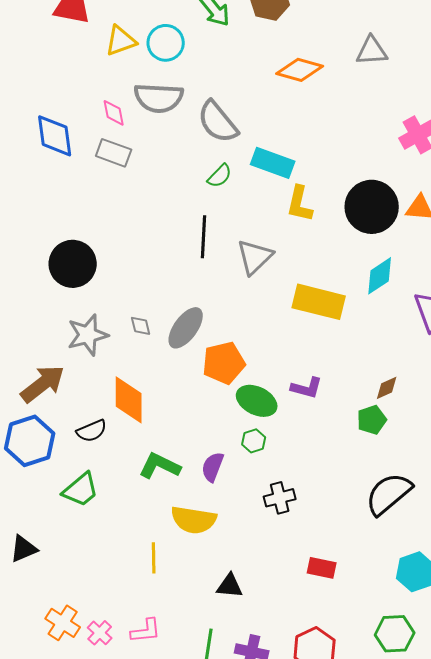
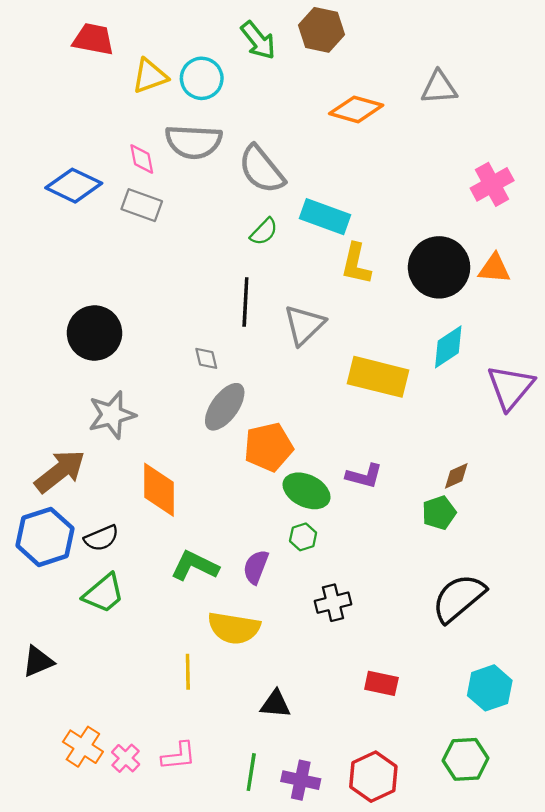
blue diamond: (55, 136) -> (74, 186), turned -57
gray diamond: (141, 326) -> (206, 358), moved
black semicircle: (92, 431) -> (101, 538), moved

